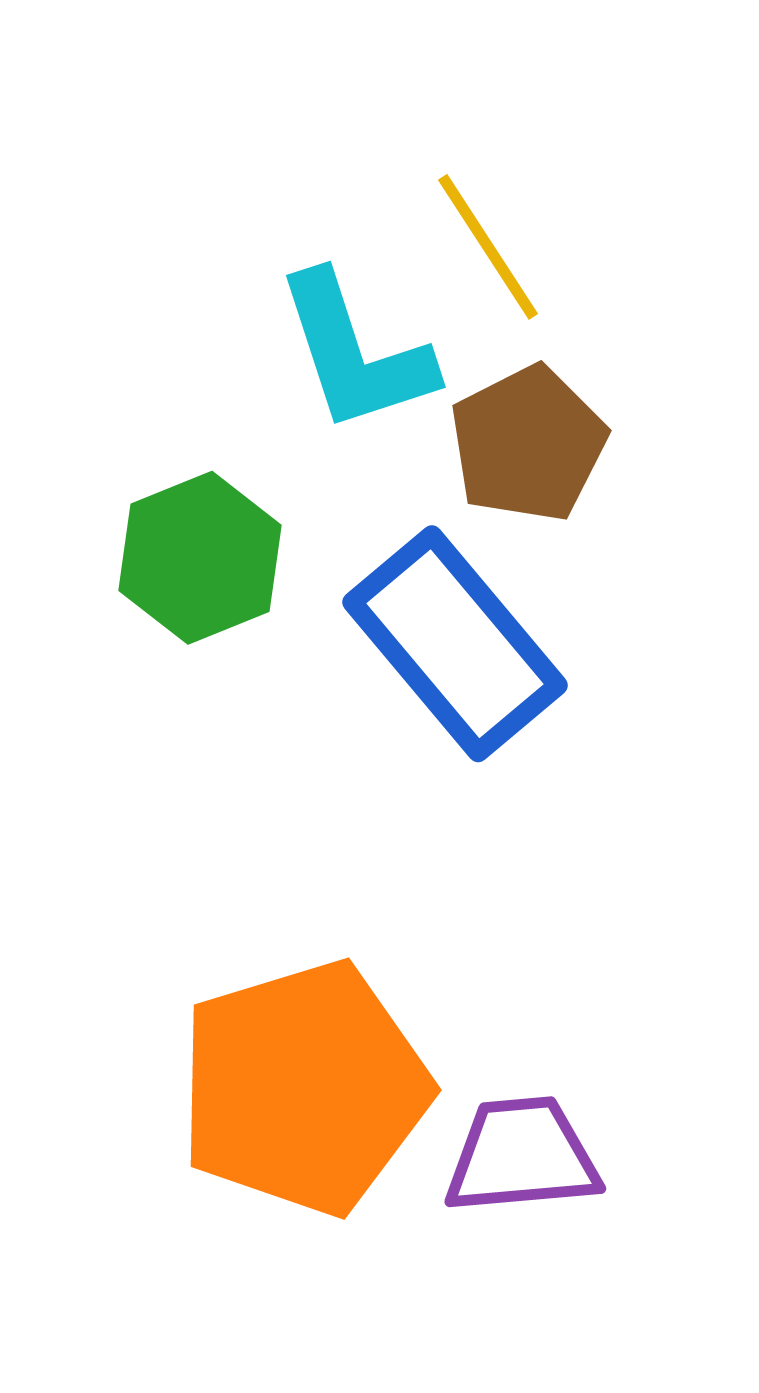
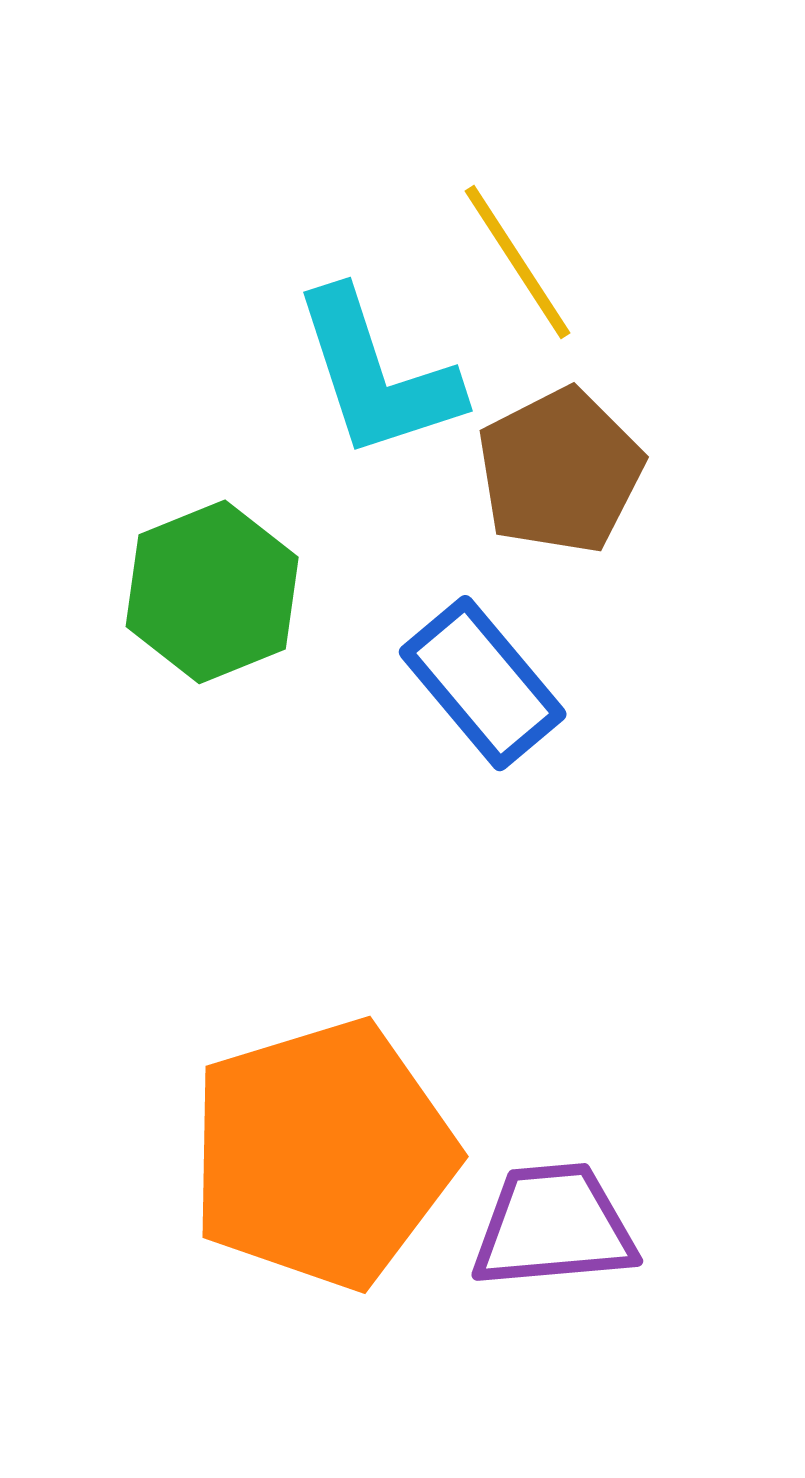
blue rectangle: (455, 644) -> (483, 683), size x0.7

